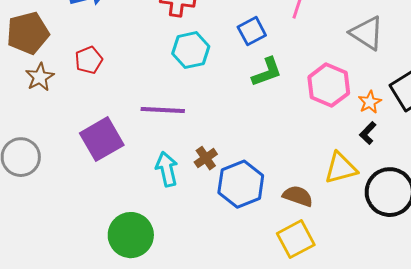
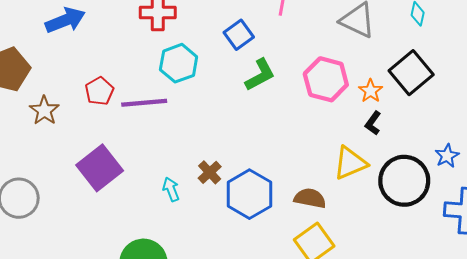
red pentagon: (89, 60) -> (99, 91), moved
brown star: (40, 77) -> (44, 110), moved
purple line: (163, 110) -> (144, 103), moved
cyan arrow: (167, 169) -> (171, 189), size x0.7

